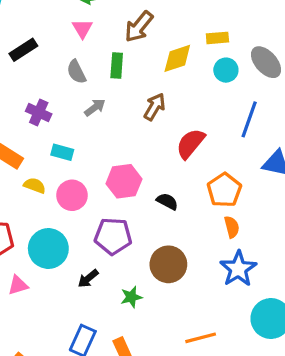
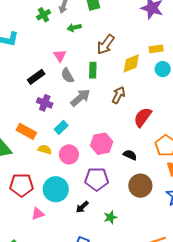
pink triangle: (82, 29) -> (60, 56), moved
black rectangle: (23, 50) -> (36, 77), moved
gray arrow: (95, 107) -> (80, 98), size x1.5
cyan rectangle: (62, 152) -> (61, 127), turned -56
brown circle: (168, 264) -> (140, 186), moved

